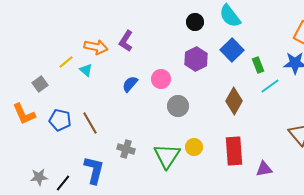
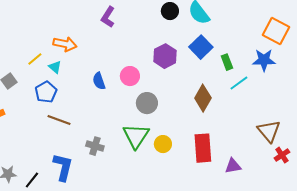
black circle: (195, 22) -> (170, 11), moved
purple L-shape: (126, 41) -> (108, 17), moved
blue semicircle: (130, 84) -> (99, 81), turned -60
blue pentagon: (60, 120) -> (46, 92), moved, turned 30
brown line: (90, 123) -> (59, 120), turned -40
green triangle: (167, 156) -> (136, 136), moved

